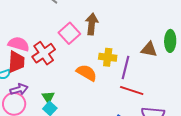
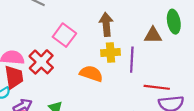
brown arrow: (92, 24) -> (106, 24), moved
red line: (132, 91) -> (157, 87), moved

